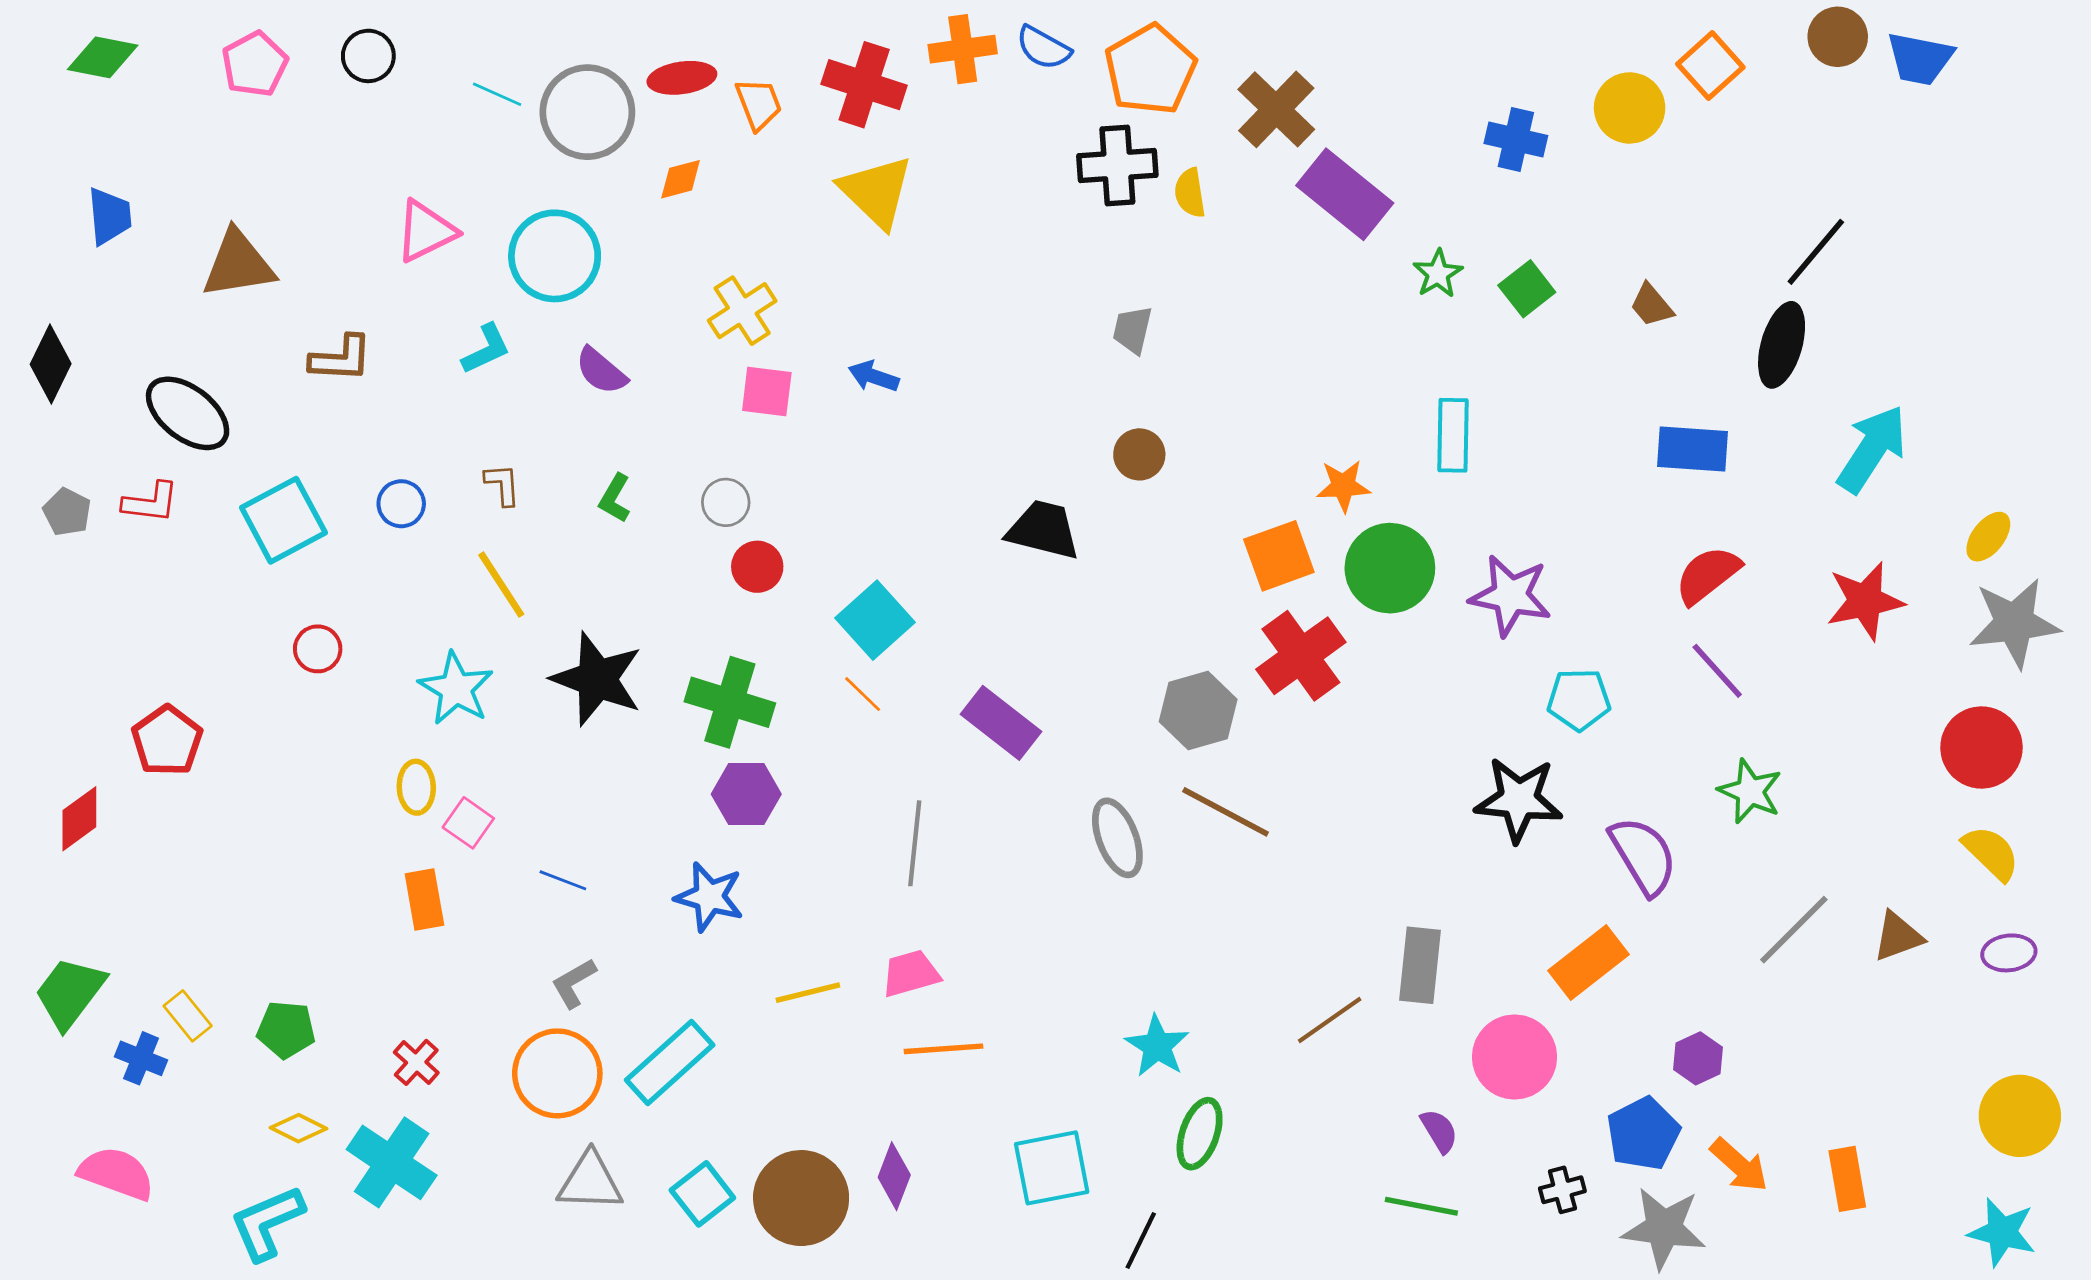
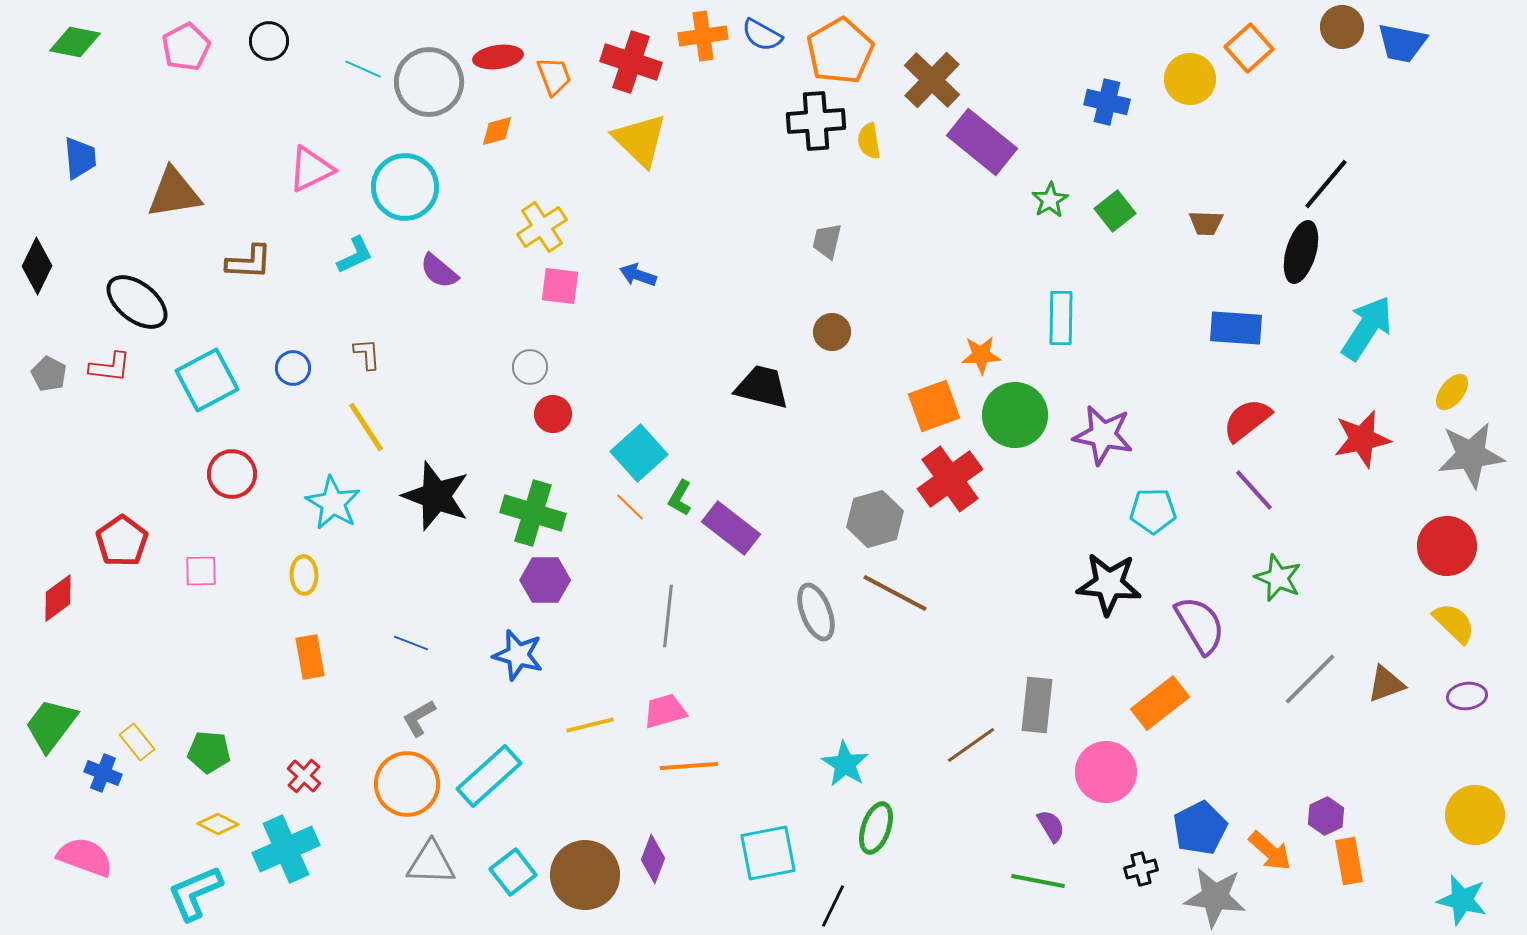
brown trapezoid: (1651, 305) -> (1206, 223), turned -48
green L-shape: (615, 498) -> (680, 498), moved
red circle: (318, 649) -> (232, 474), size x1.4
pink square: (468, 823) -> (201, 571), moved, turned -36
purple hexagon: (1698, 1058) -> (1326, 816), moved
cyan cross: (392, 1162) -> (286, 849), turned 32

